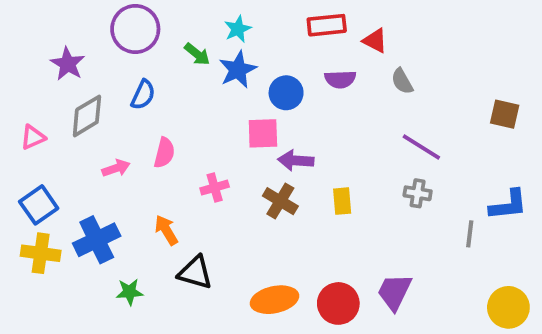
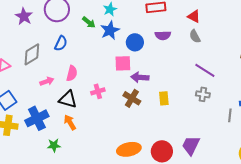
red triangle: (375, 41) -> (194, 16), moved
purple star: (68, 64) -> (24, 16), moved
orange arrow: (166, 230) -> (70, 122), moved
black triangle: (195, 273) -> (68, 99), moved

